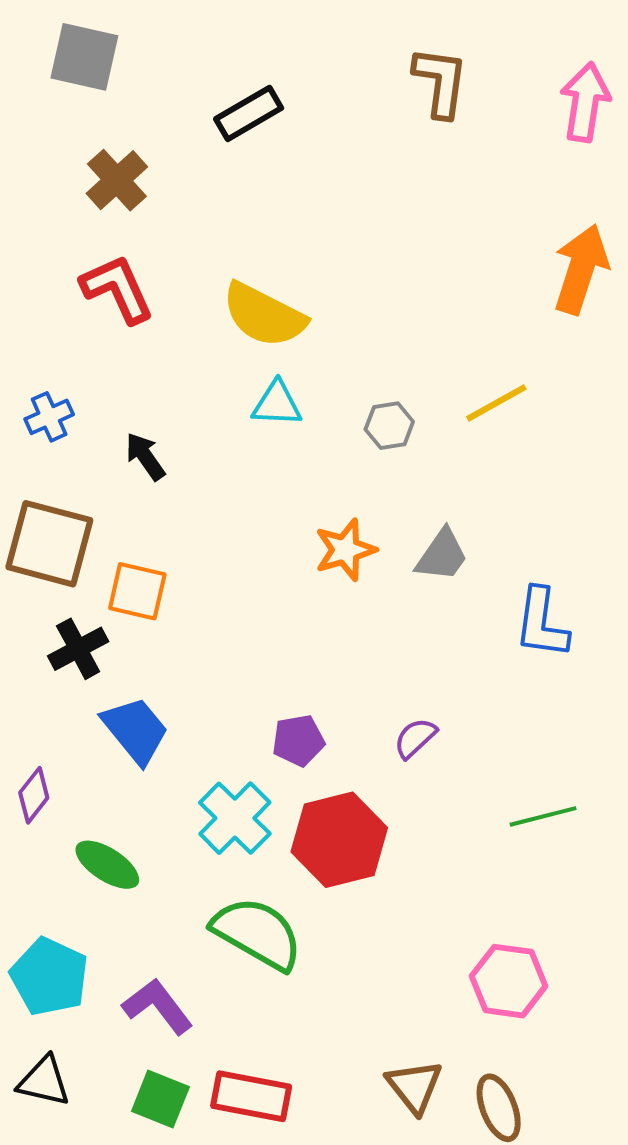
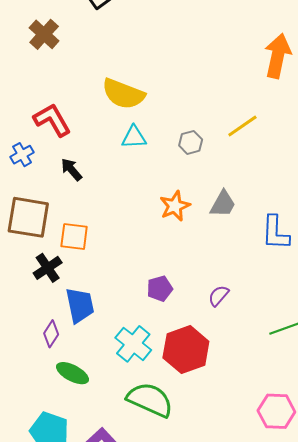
red L-shape: (117, 289) -> (52, 120), moved
blue trapezoid: (135, 730) -> (80, 305), turned 33
purple pentagon: (298, 740) -> (160, 289), moved
purple diamond: (34, 795) -> (51, 334), moved

